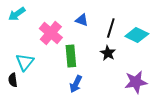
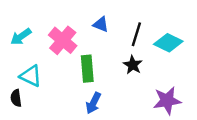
cyan arrow: (17, 14) -> (21, 37), moved
cyan triangle: (25, 62) -> (31, 76), turned -42

